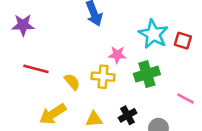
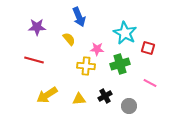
purple star: (23, 25) -> (37, 27), moved
red square: (183, 41) -> (148, 48), moved
yellow semicircle: (72, 82) -> (69, 39), moved

